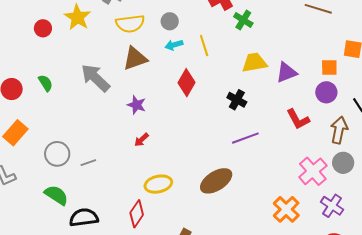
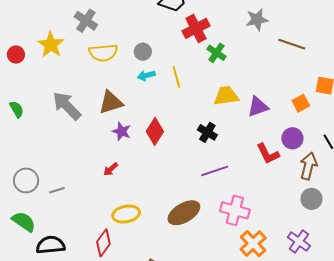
brown triangle: (135, 58) -> (111, 102), moved
orange square: (329, 67) -> (301, 103), turned -30
red diamond: (187, 83) -> (155, 131), moved
purple circle: (326, 92) -> (292, 138), moved
purple star: (137, 105) -> (122, 131), moved
pink cross: (313, 171) -> (235, 210), moved, turned -36

